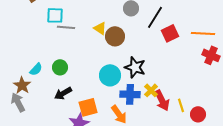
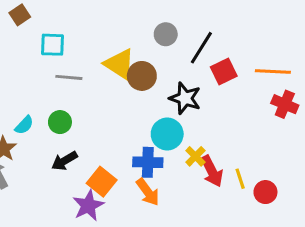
gray line: (66, 27) -> (69, 77), moved
yellow triangle: (100, 28) -> (120, 64), size x1.6
black star: (135, 67) -> (185, 98), moved
cyan circle: (110, 75) -> (167, 134), moved
blue cross: (130, 94) -> (148, 162), moved
orange square: (88, 107) -> (102, 182), turned -36

